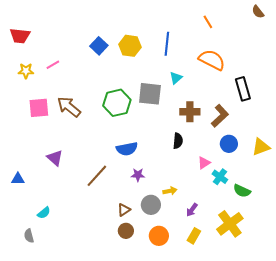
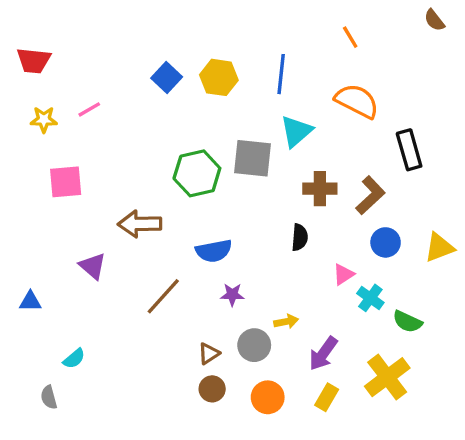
cyan triangle: (176, 78) -> (296, 131), size x1.5
brown arrow: (69, 107) -> (140, 224), moved, turned -40
purple arrow: (192, 210) -> (323, 354), size x1.5

